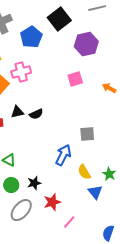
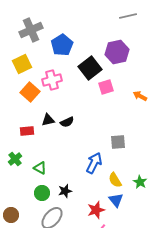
black square: (59, 19) -> (90, 68), moved
blue triangle: (95, 192) -> (116, 200), moved
red star: (52, 202) -> (96, 210), moved

